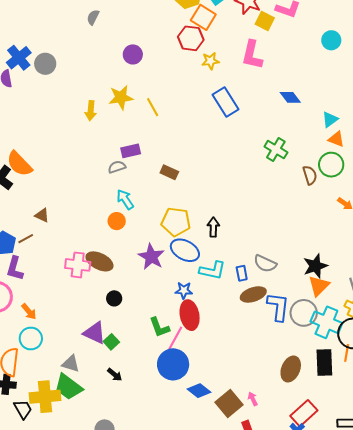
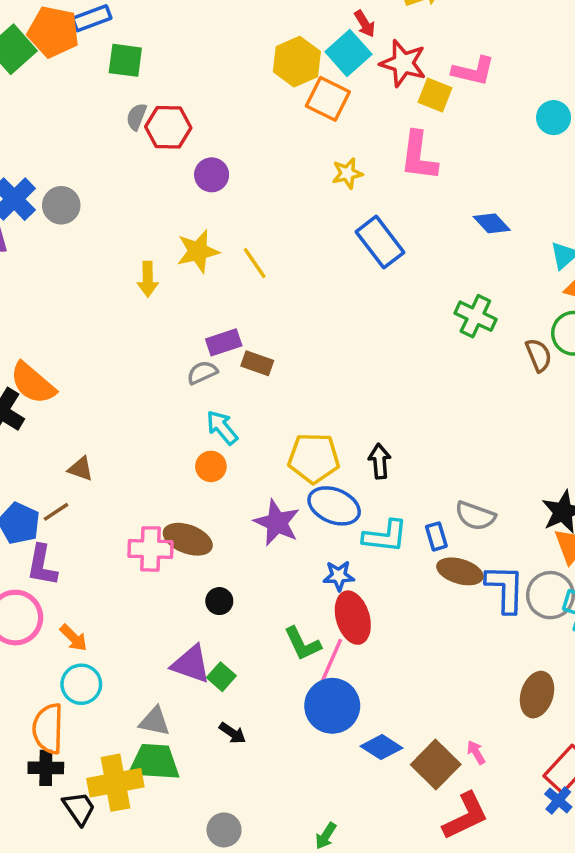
red hexagon: (191, 38) -> (168, 127), moved
brown rectangle: (169, 172) -> (257, 363), moved
brown ellipse: (253, 294) -> (460, 571), turned 40
green trapezoid: (68, 387) -> (154, 762), turned 152

